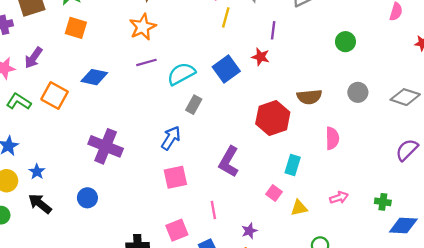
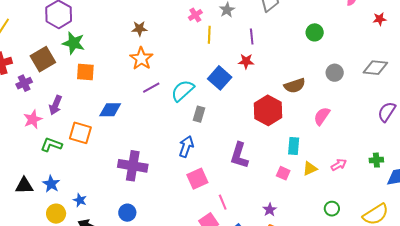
pink semicircle: (332, 138) -> (322, 116), turned -132
yellow triangle: (299, 208) -> (310, 169), moved
pink line: (213, 210) -> (223, 202), moved

